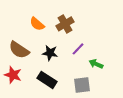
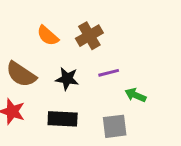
purple line: (78, 49) -> (109, 73), turned 32
black rectangle: (47, 80) -> (63, 119), turned -30

